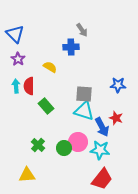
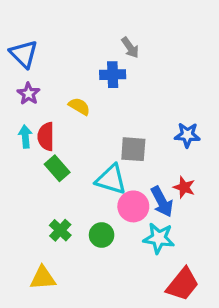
green rectangle: (46, 106) -> (57, 168), moved
cyan triangle: (84, 111) -> (111, 179), moved
pink circle: (78, 142) -> (133, 206), moved
red trapezoid: (102, 179) -> (183, 284), moved

